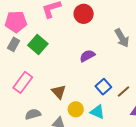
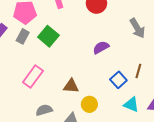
brown line: (123, 91) -> (138, 71), moved, turned -32
brown triangle: (59, 92) -> (71, 86), turned -42
cyan triangle: (97, 112) -> (131, 105), moved

